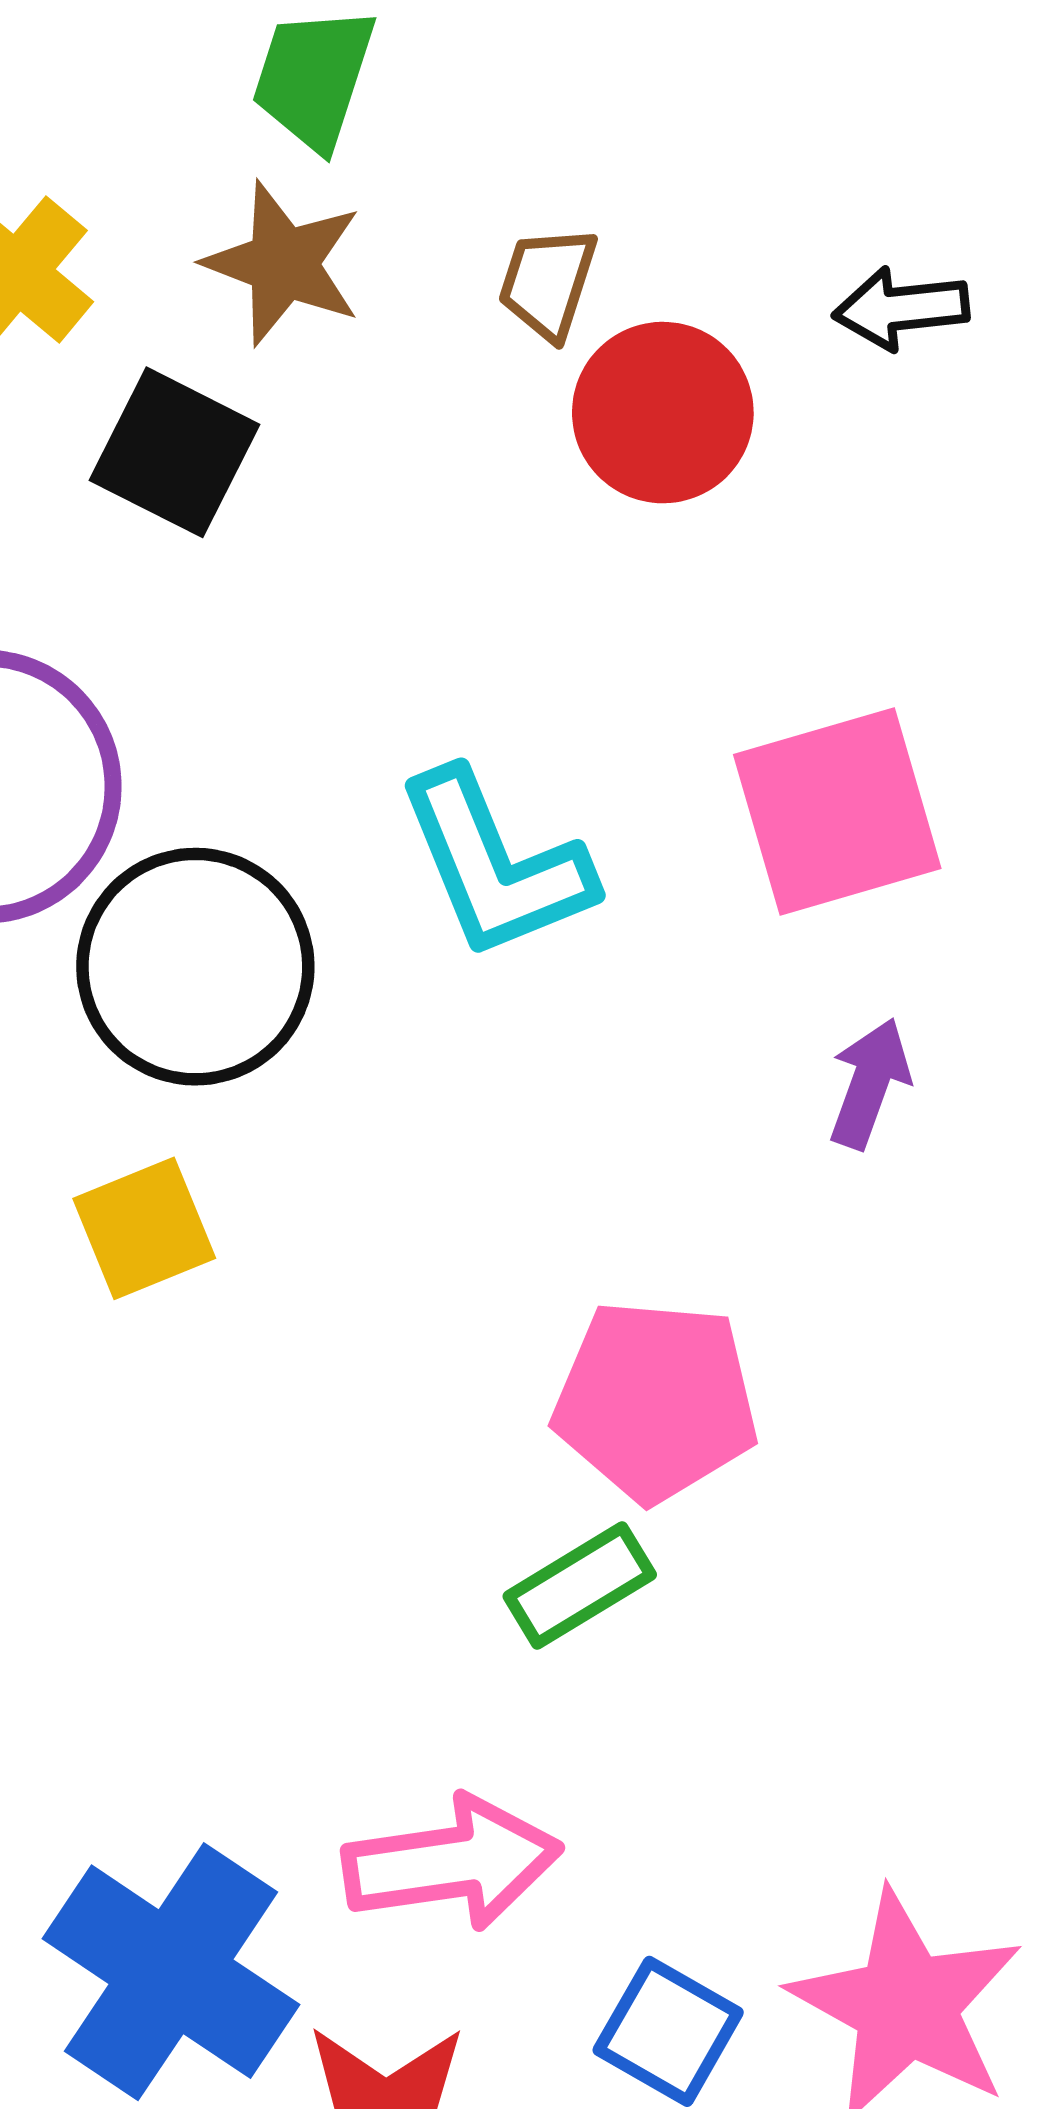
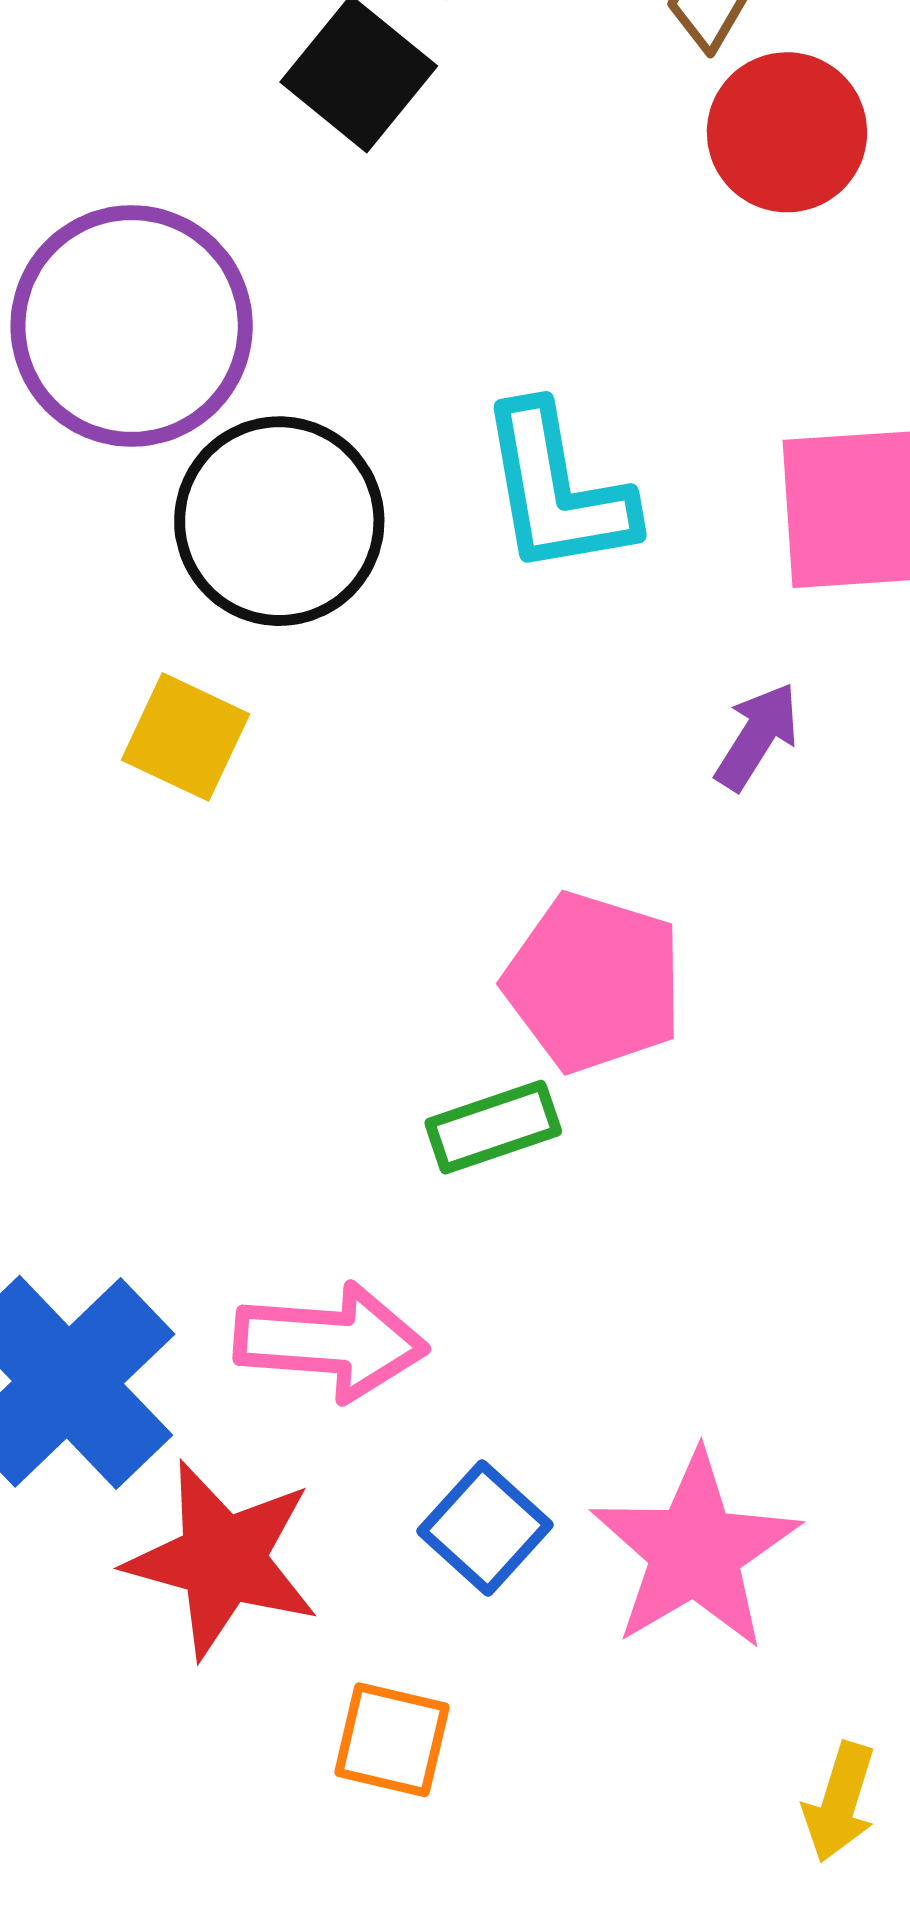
purple arrow: (869, 1083) -> (757, 736), moved
yellow square: (144, 1228) -> (186, 737), turned 35

